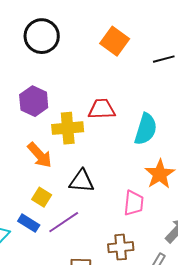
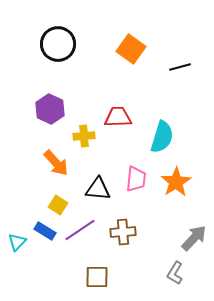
yellow cross: (68, 128) -> (84, 136), size x0.7
pink trapezoid: (134, 203) -> (136, 179), moved
brown cross: (121, 247) -> (123, 232), moved

